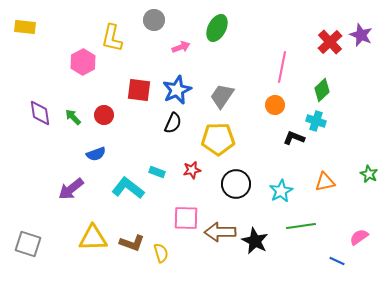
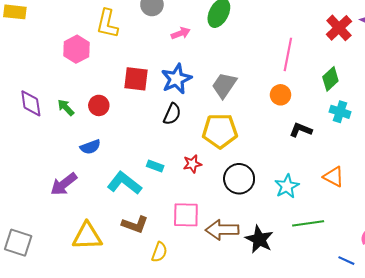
cyan cross: (316, 121) -> (340, 112), moved
orange triangle: (325, 182) -> (334, 177), turned 40
brown L-shape: (132, 243) -> (135, 224), moved
yellow semicircle: (161, 253) -> (159, 252), turned 36

